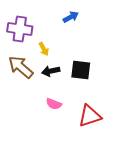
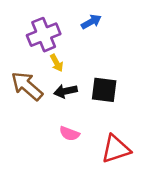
purple cross: (20, 29) -> (44, 35), moved, turned -30

